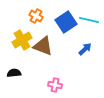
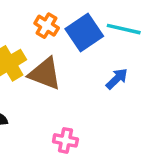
orange cross: (36, 16) -> (47, 26), moved

